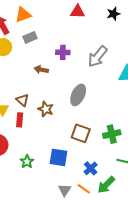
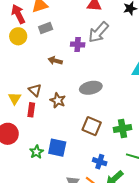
gray arrow: (98, 57) -> (98, 32), moved
gray ellipse: (78, 95) -> (91, 88), turned 50
blue square: (58, 157) -> (57, 148), moved
blue cross: (91, 168) -> (100, 162), turned -32

